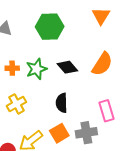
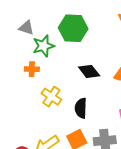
green star: (36, 69) -> (44, 46), moved
yellow cross: (16, 104) -> (51, 97), moved, turned -30

